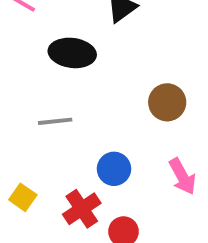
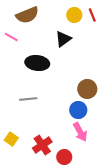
blue circle: (114, 169) -> (78, 110), moved
pink arrow: (182, 176) -> (80, 132), moved

